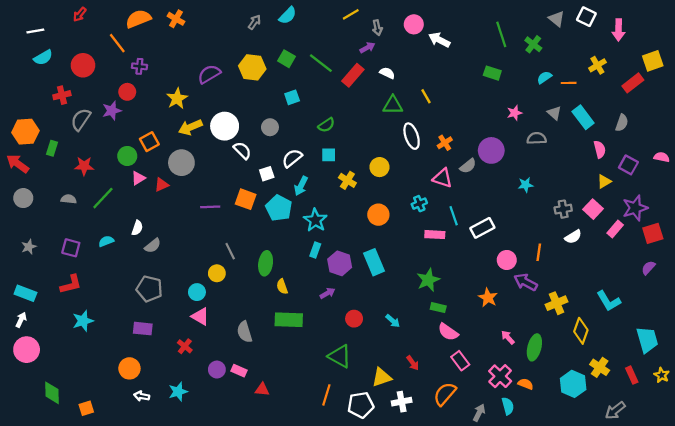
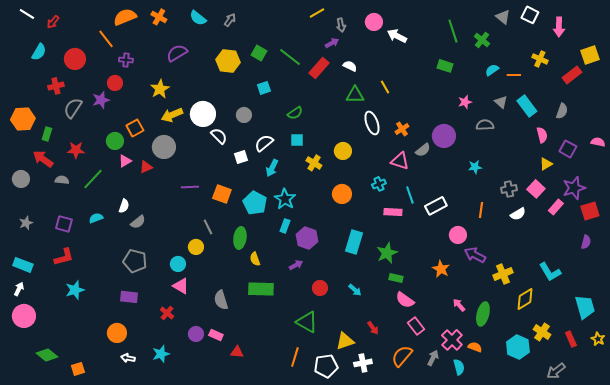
red arrow: (80, 14) -> (53, 22), moved
cyan semicircle: (288, 15) -> (198, 18), moved, turned 84
white line: (35, 31) -> (27, 14), moved, turned 42
cyan semicircle: (43, 58) -> (39, 52), turned -30
yellow cross: (597, 65) -> (540, 59), turned -35
purple semicircle: (209, 74) -> (177, 53), moved
red arrow: (18, 164) -> (43, 159), moved
orange square: (246, 199) -> (222, 194), moved
cyan pentagon: (279, 208) -> (255, 203), moved
orange line: (539, 252) -> (481, 210), moved
cyan rectangle: (374, 262) -> (354, 242), moved, turned 40
purple semicircle: (648, 268) -> (586, 242), turned 152
yellow diamond: (581, 331) -> (525, 299), turned 40
green diamond: (52, 393) -> (47, 355), turned -50
gray arrow: (479, 413) -> (433, 358), moved

